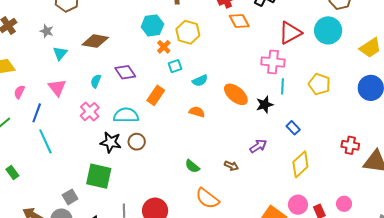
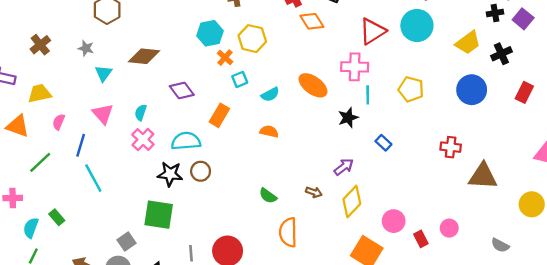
cyan semicircle: (96, 81) -> (141, 112), moved
orange ellipse: (236, 94) -> (313, 85), moved
red cross: (350, 145) -> (451, 147), moved
yellow diamond: (300, 164) -> (352, 202), moved
orange semicircle: (207, 198) -> (288, 232), turned 55
pink circle: (298, 205) -> (394, 221), moved

